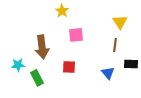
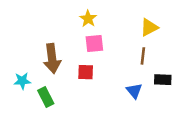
yellow star: (62, 11) -> (88, 19), moved
yellow triangle: (120, 22) -> (149, 27), turned 35
red square: (69, 67) -> (86, 72), moved

